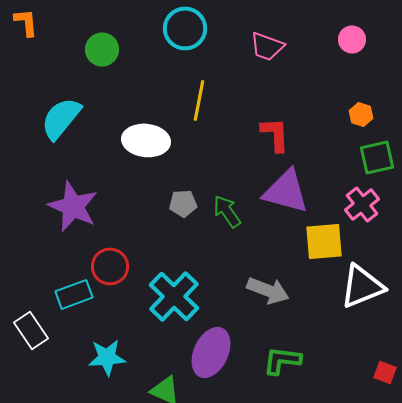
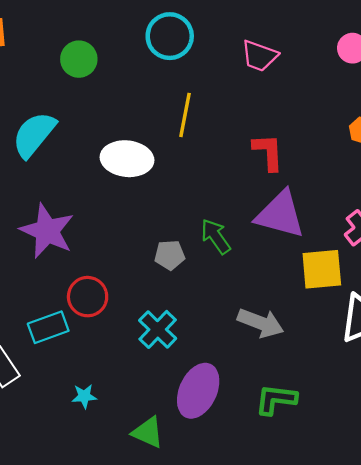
gray pentagon: (183, 203) -> (170, 255), moved
cyan cross: (174, 296) -> (158, 329), size x0.7
cyan star: (107, 357) -> (84, 396), size x0.6

